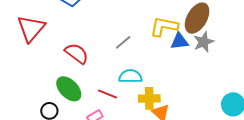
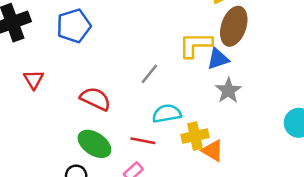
red triangle: (31, 28) -> (34, 79), size x0.6
gray star: (204, 42) -> (228, 90), moved

